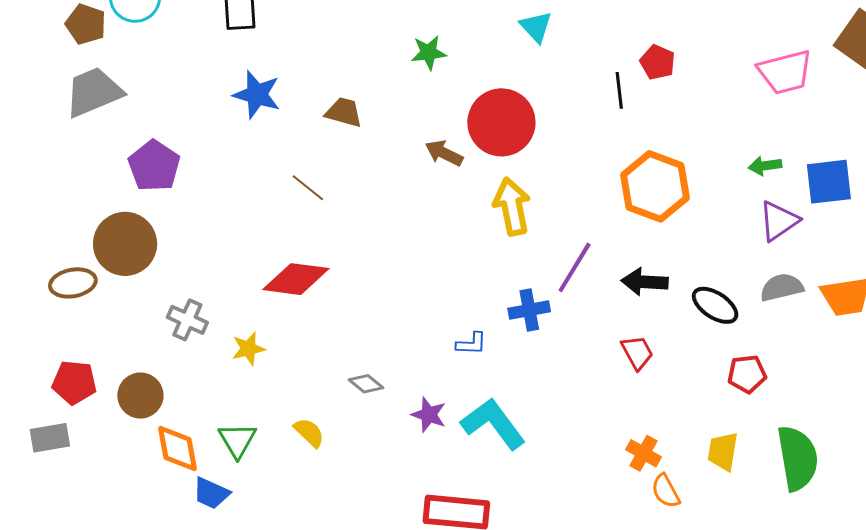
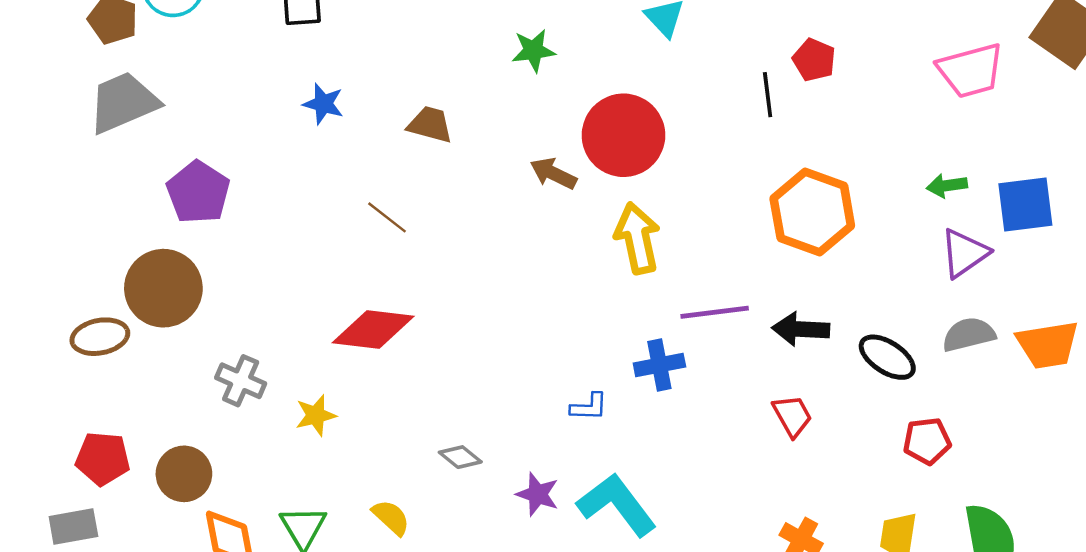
blue star: (257, 95) -> (323, 104), size x0.7
purple line: (575, 267) -> (715, 312), turned 52

